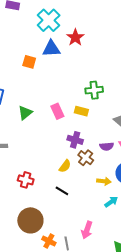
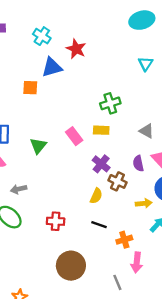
cyan cross: (49, 20) -> (42, 36), size x0.7
purple cross: (75, 140) -> (101, 164), turned 35
purple semicircle: (107, 146) -> (138, 163), turned 96
orange cross: (49, 241) -> (124, 240), moved, turned -32

